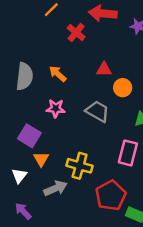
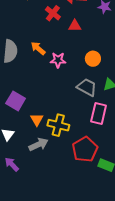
red triangle: (104, 69) -> (75, 26), moved
pink star: (56, 108) -> (58, 60), moved
gray trapezoid: (97, 111) -> (87, 87), moved
orange triangle: (41, 159) -> (37, 120), moved

